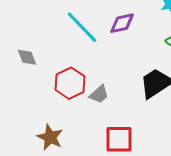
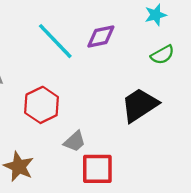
gray trapezoid: (99, 94) -> (75, 141), moved

